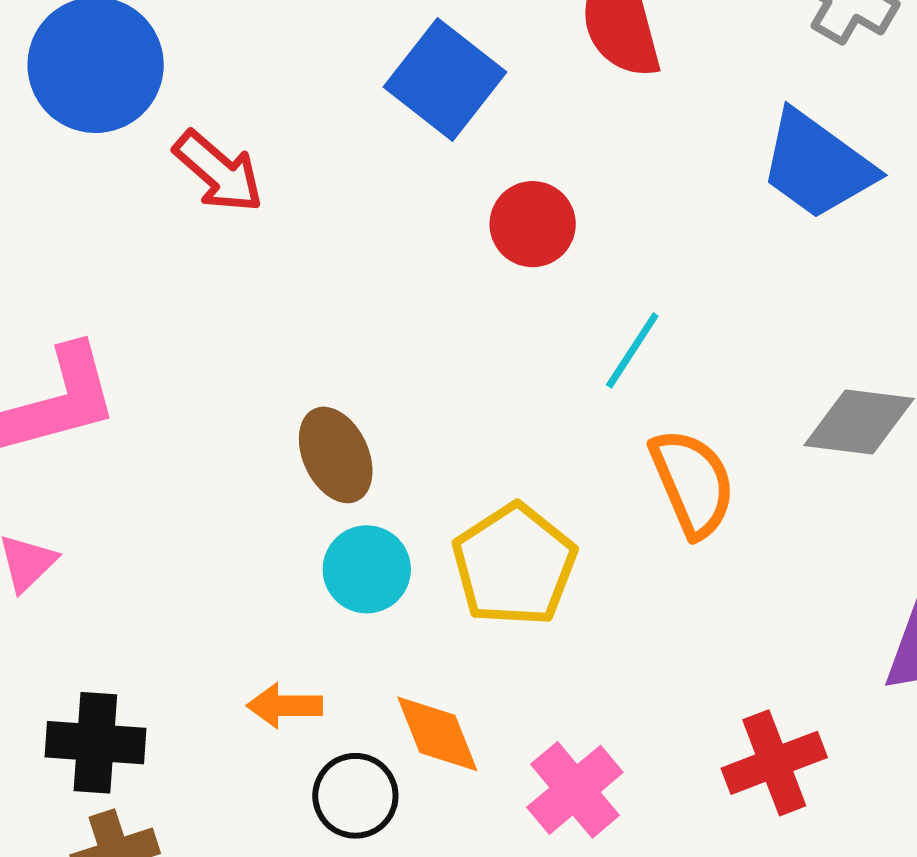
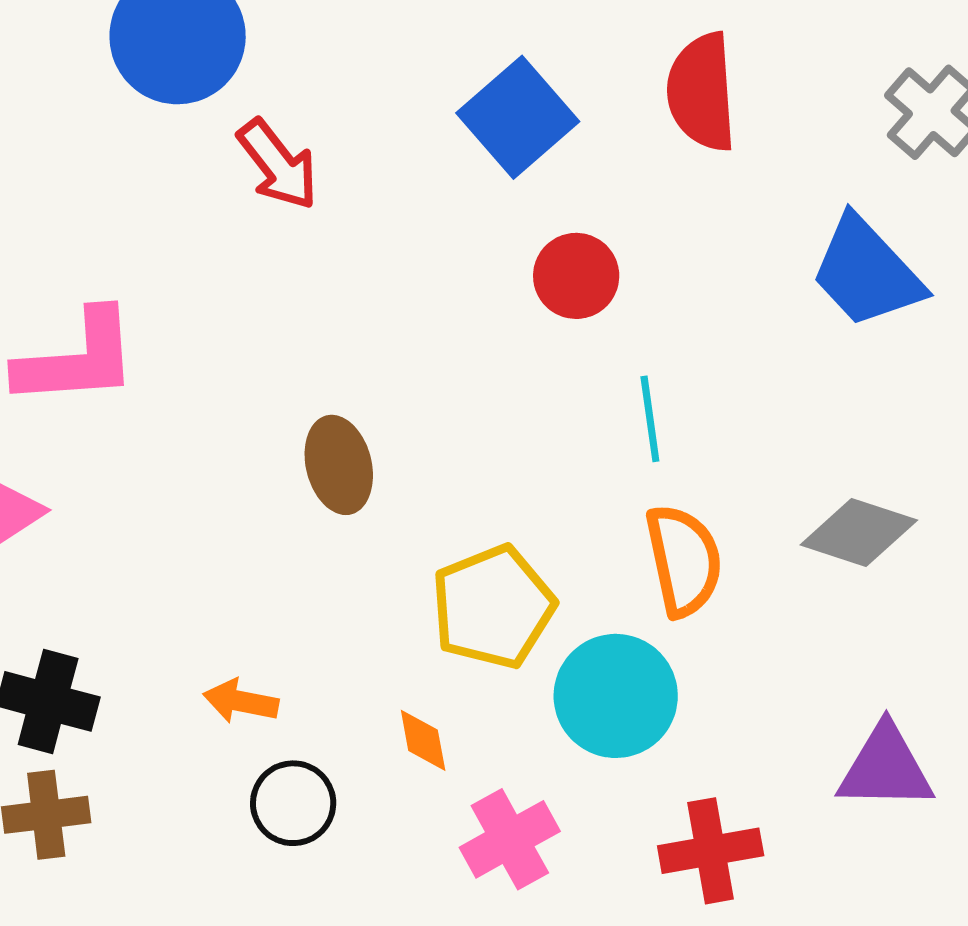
cyan line: (632, 350) -> (650, 419), turned -52
cyan circle: (367, 569) -> (616, 696), moved, size x1.4
orange diamond: (437, 734) -> (423, 740), moved, size x0.7

